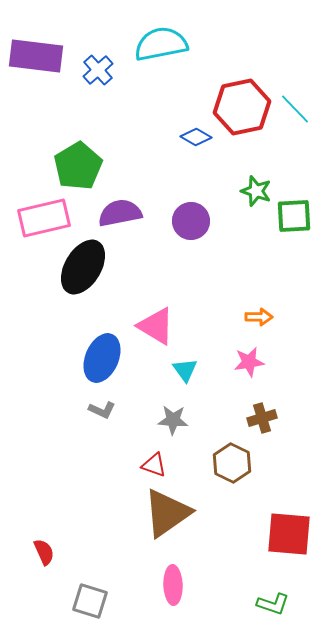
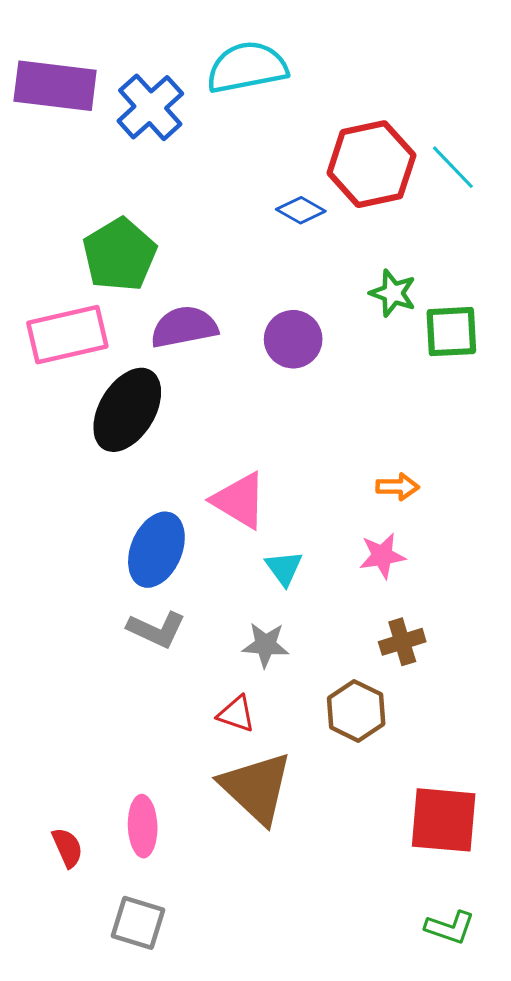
blue cross: (98, 70) -> (150, 107), size x1.4
gray L-shape: (102, 410) -> (156, 629), size x1.4
brown triangle: (167, 513) -> (256, 788), turned -42
pink ellipse: (173, 585) -> (143, 826), moved
green L-shape: (273, 604) -> (450, 927), moved

